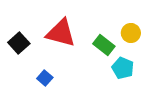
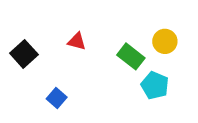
red triangle: (61, 33) -> (77, 41), size x0.5

